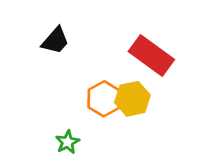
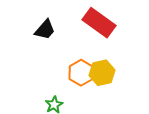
red rectangle: (151, 55) -> (99, 23), moved

